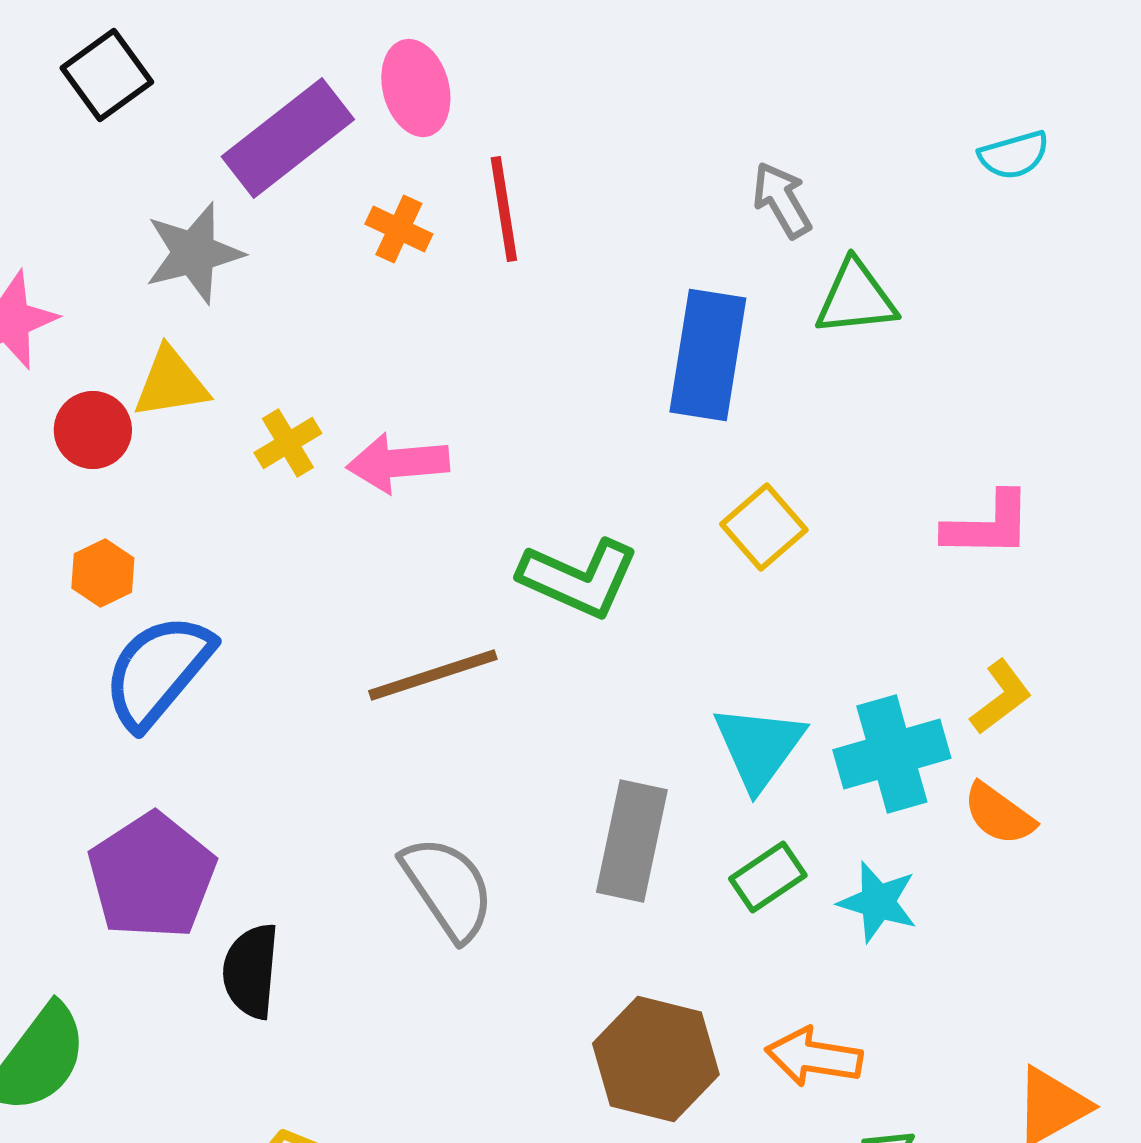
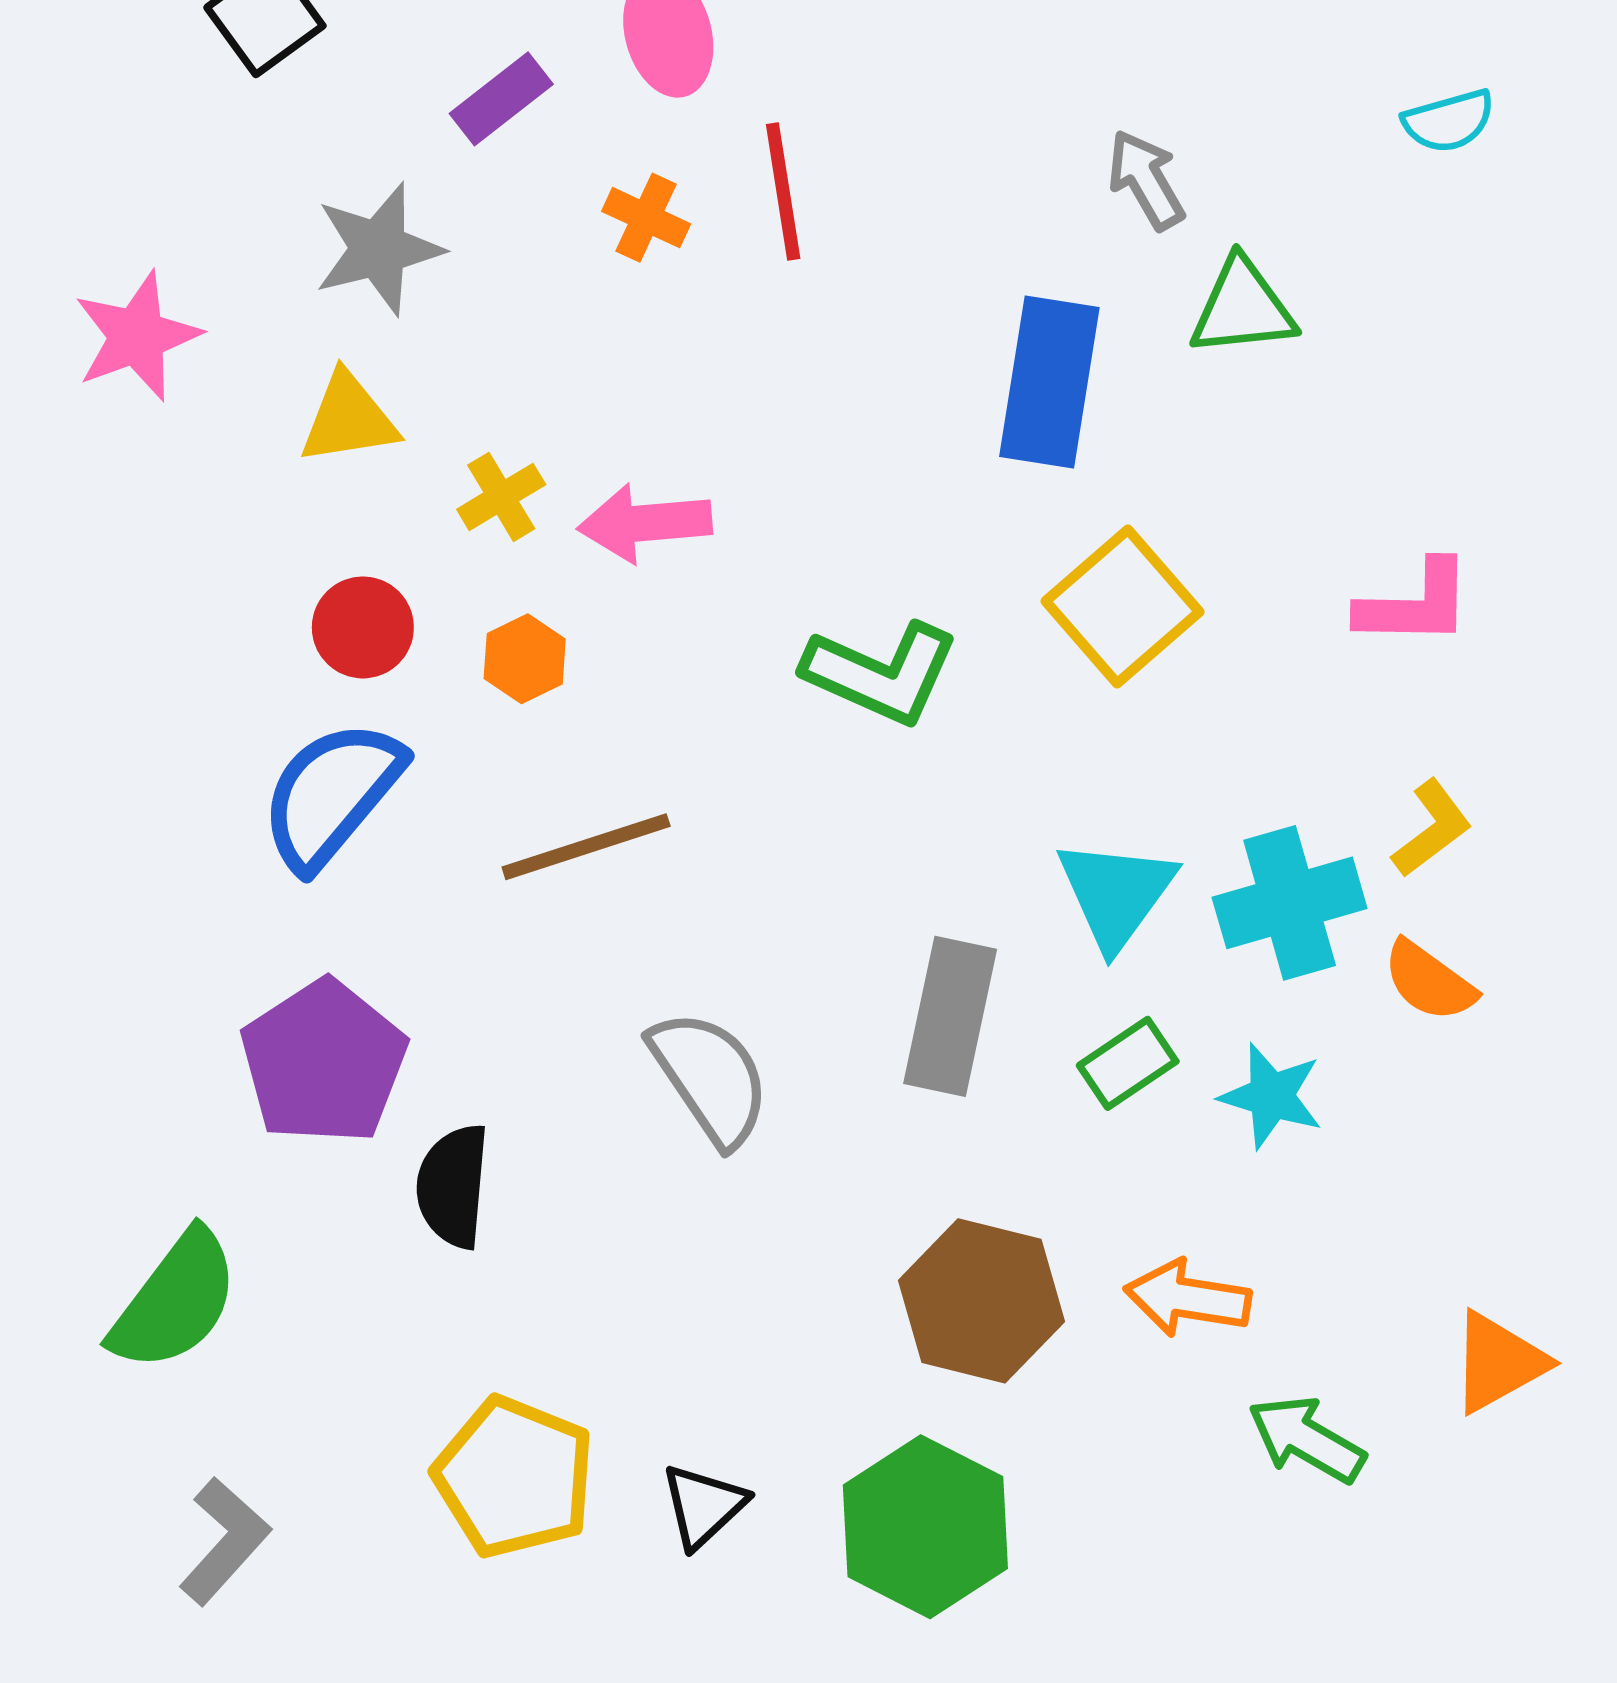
purple rectangle: (288, 138) -> (501, 99), size x0.6
red circle: (93, 430) -> (363, 627), moved
yellow square: (764, 527) -> (1122, 607), size x1.4
orange hexagon: (103, 573) -> (525, 659), moved
brown line: (433, 675) -> (586, 847), moved

